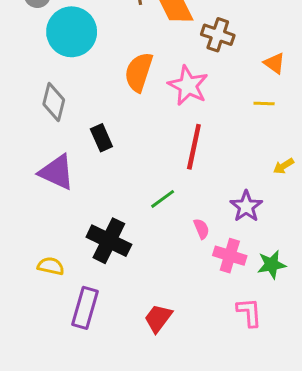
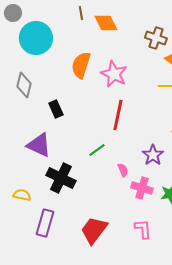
brown cross: (218, 35) -> (156, 38), moved
purple triangle: (57, 172) -> (39, 145), moved
pink L-shape: (249, 312) -> (143, 229), moved
red trapezoid: (158, 318) -> (94, 230), size x1.4

